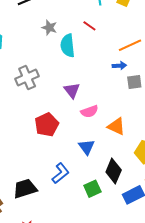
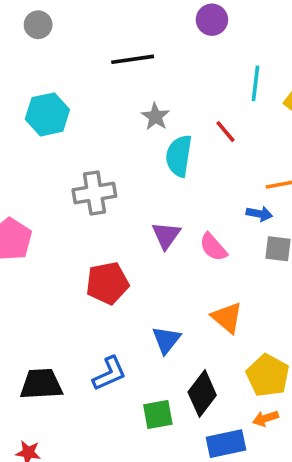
pink semicircle: (89, 111) -> (213, 247), moved, turned 54

